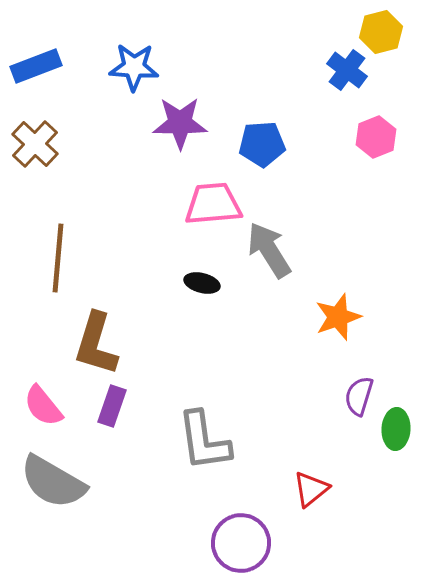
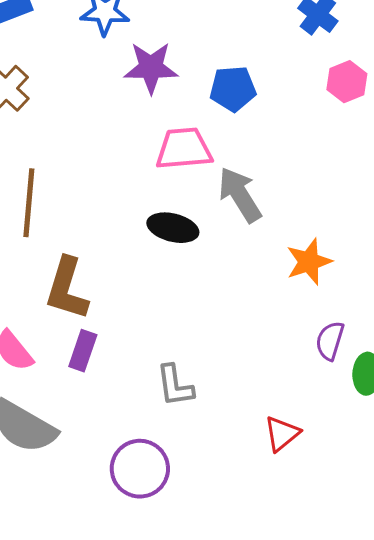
black ellipse: (202, 283) -> (173, 228), size x1.4
gray L-shape: (204, 441) -> (175, 386), size x0.7
purple circle: (241, 543) -> (140, 469), moved

